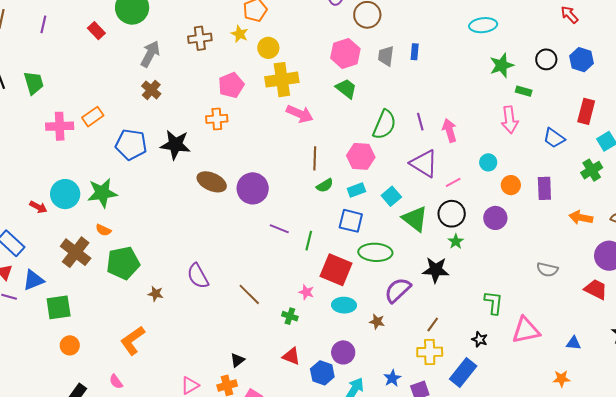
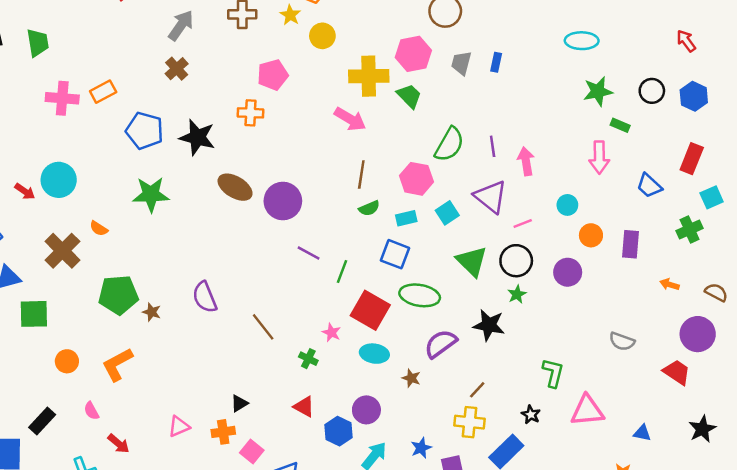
yellow cross: (282, 80) -> (369, 76), moved
green star: (102, 193) -> (151, 194), moved
cyan square: (391, 196) -> (447, 213), moved
orange arrow: (581, 218) -> (670, 284), size x0.7
green pentagon: (123, 263) -> (118, 295), moved
orange circle: (70, 345) -> (67, 361), moved

